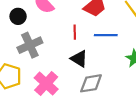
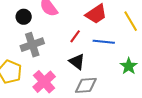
red line: (75, 32) -> (75, 36), turned 32

